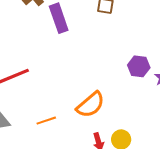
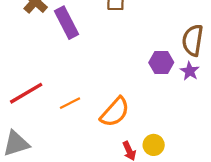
orange line: (46, 121) -> (70, 103), moved

